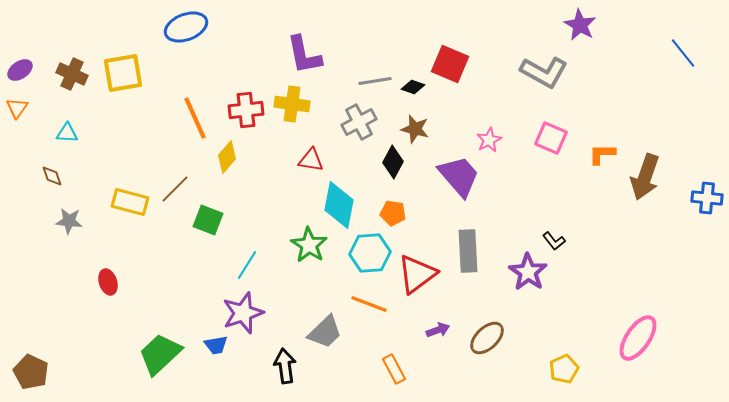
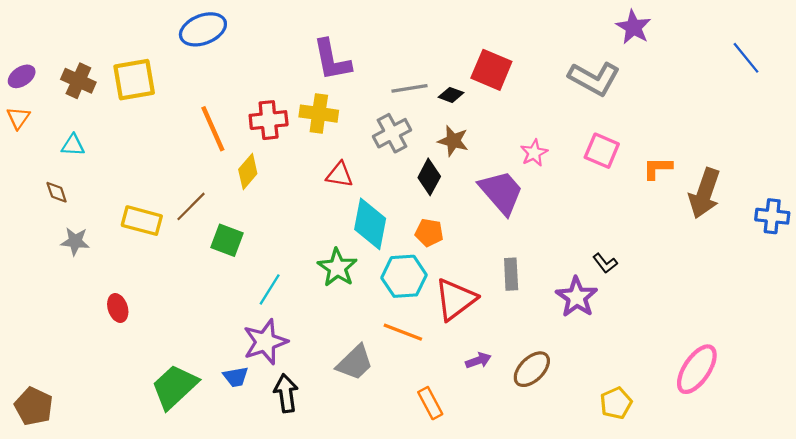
gray rectangle: (468, 251) -> (511, 274), size x0.7
black arrow: (285, 366) -> (286, 393), moved

